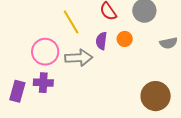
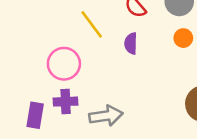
orange circle: (125, 39) -> (183, 38), moved
gray arrow: (79, 58) -> (106, 116), moved

